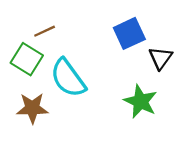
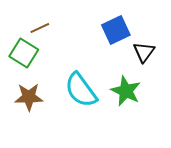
cyan semicircle: (68, 78) -> (81, 90), moved

